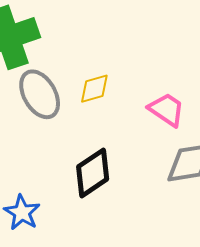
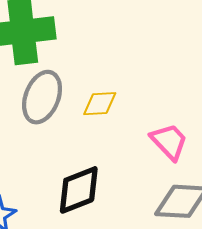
gray ellipse: (40, 94) -> (42, 97), turned 39

